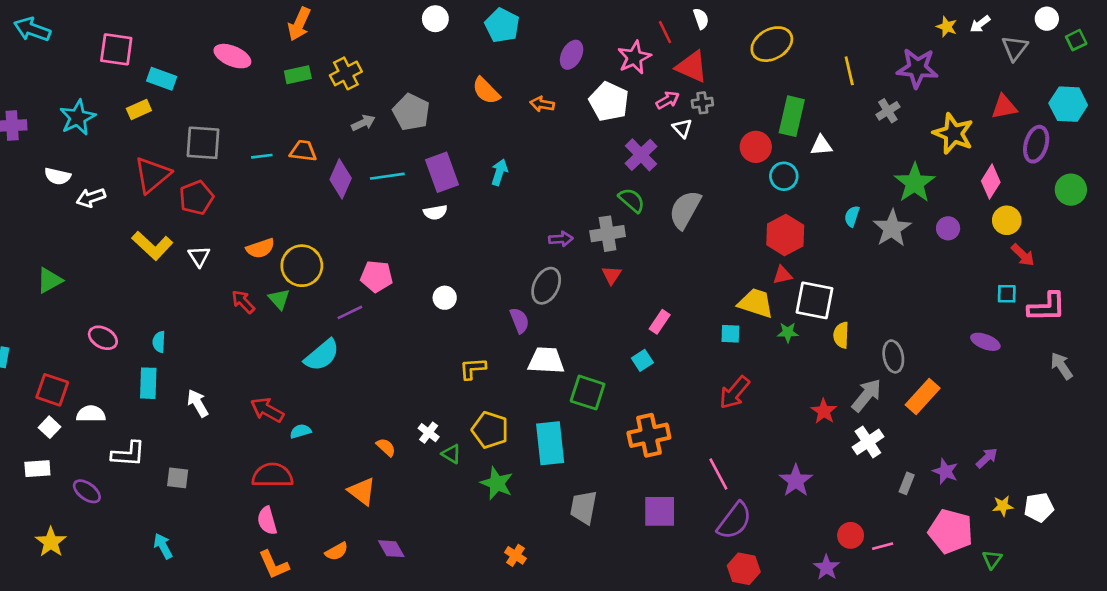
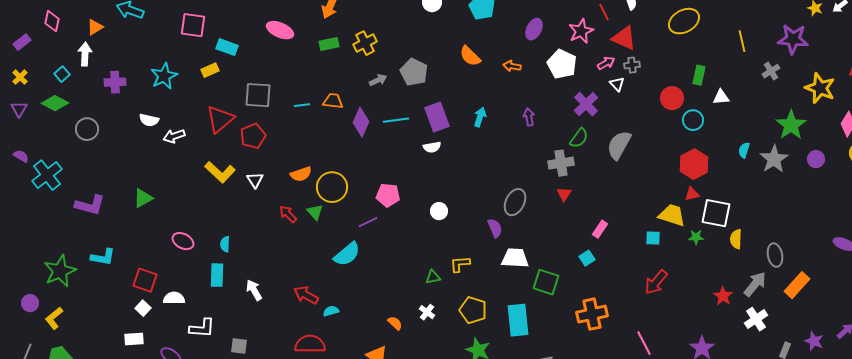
green rectangle: (792, 116) -> (699, 75), size x0.7
green semicircle: (632, 200) -> (579, 138), turned 85
purple arrow: (561, 239) -> (529, 117), moved, turned -96
green triangle: (451, 454) -> (433, 277), moved, turned -42

